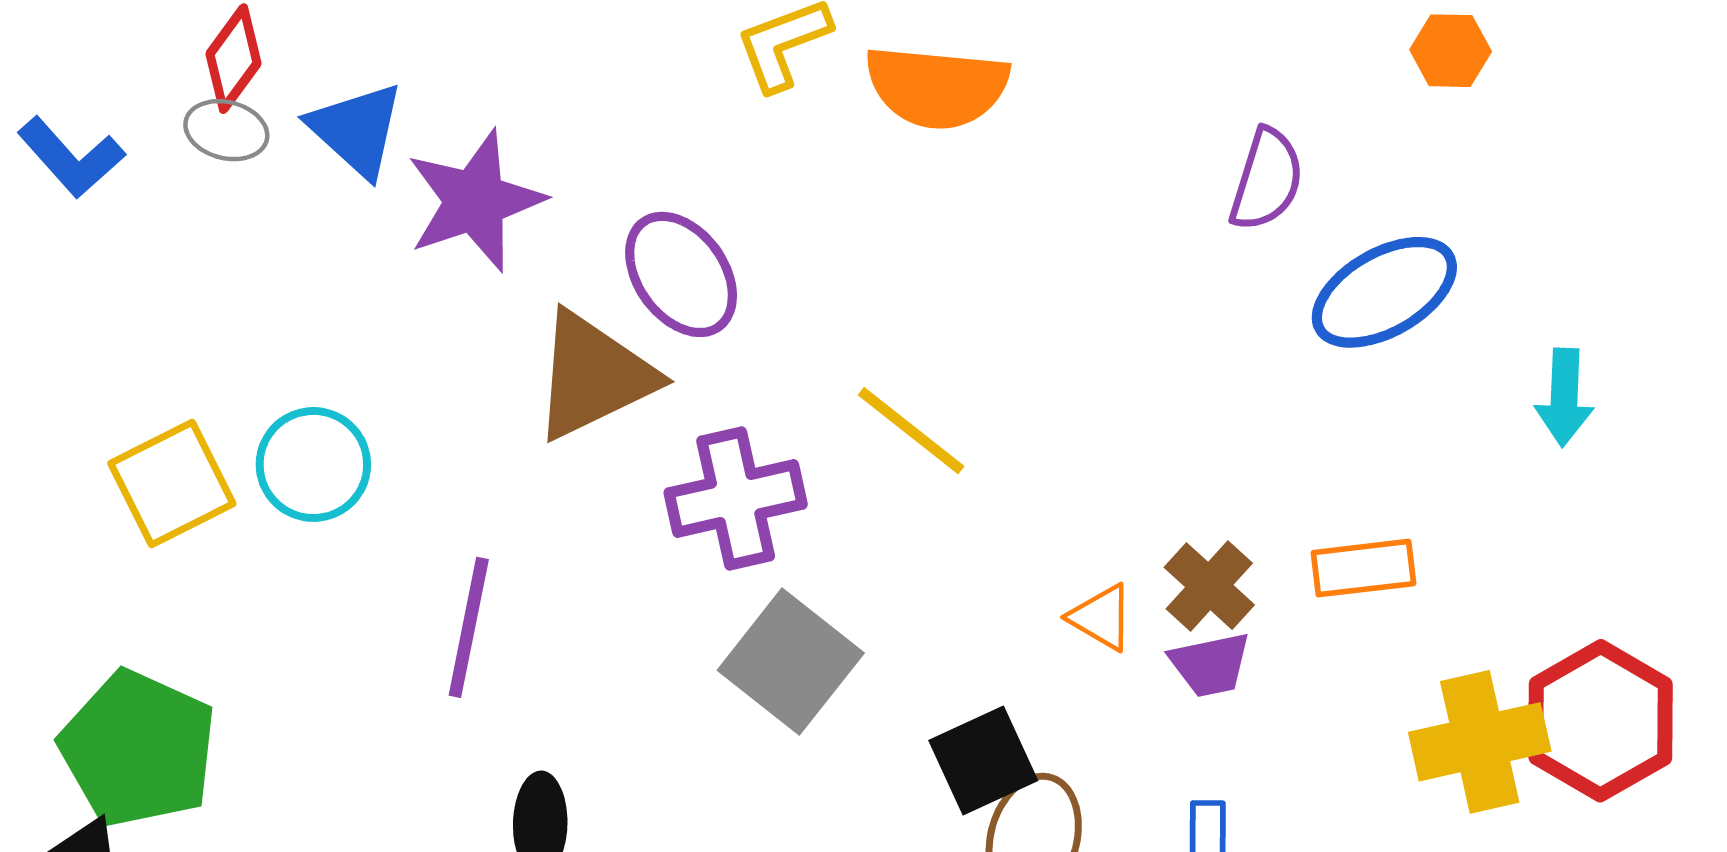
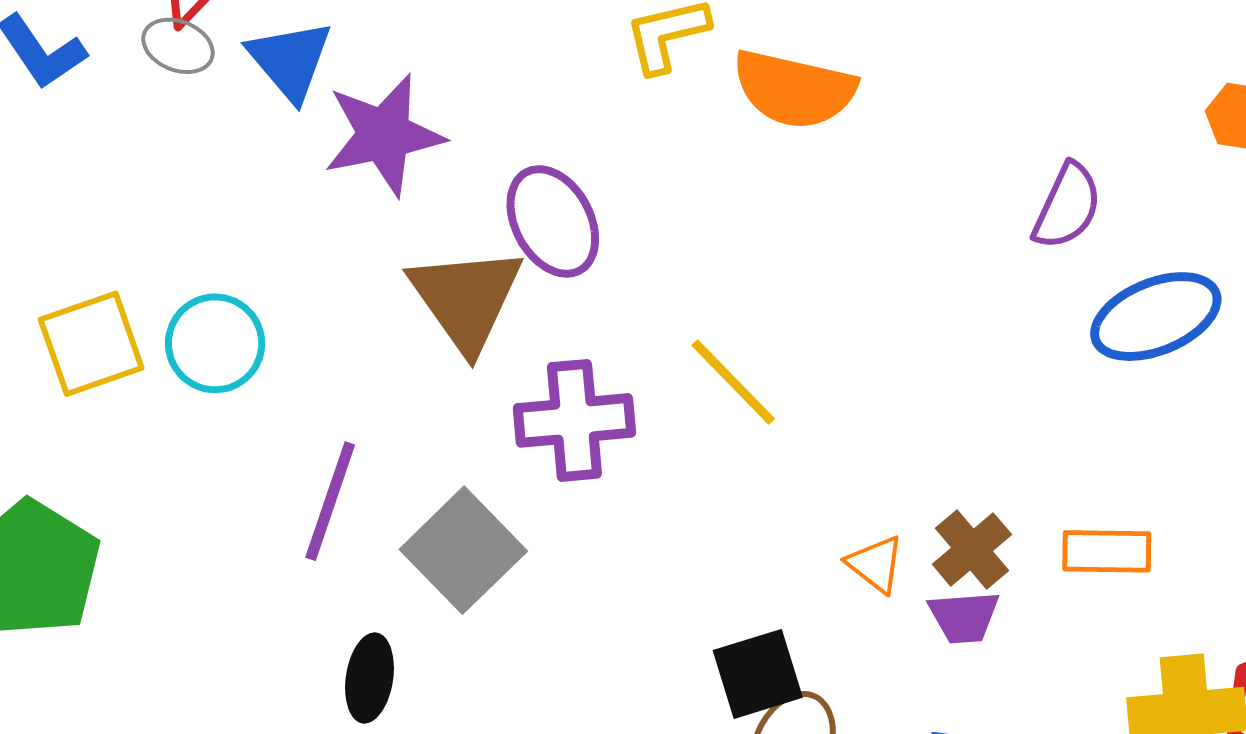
brown triangle: (594, 376) -> (466, 299), turned -47
gray square: (791, 662) -> (463, 550), moved

